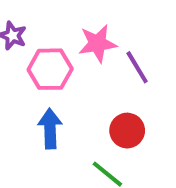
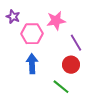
purple line: (137, 67) -> (76, 43), moved

